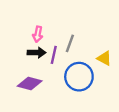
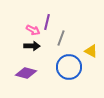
pink arrow: (38, 34) -> (33, 30), turned -72
purple line: (54, 55) -> (47, 22), moved

